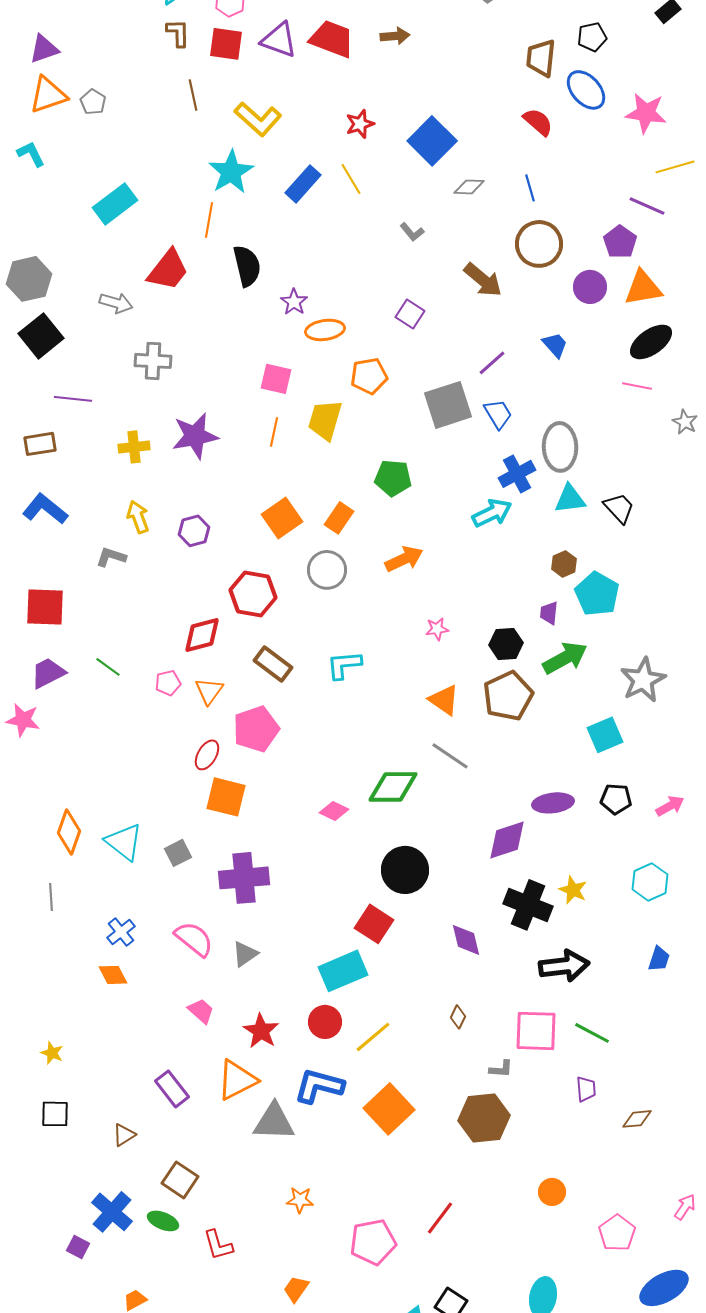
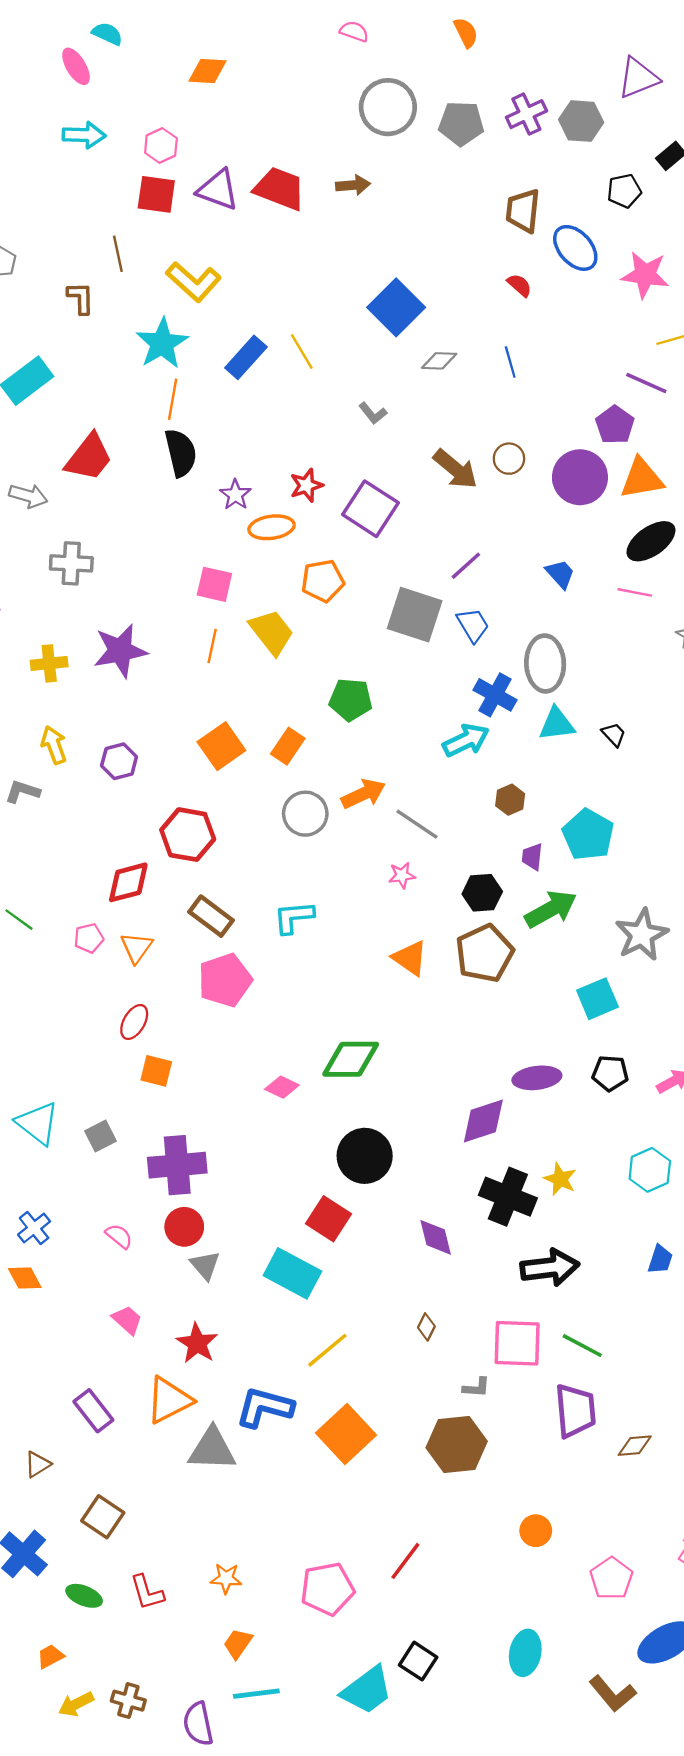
brown L-shape: (178, 33) -> (81, 298), moved
black pentagon: (592, 37) -> (624, 191), moved
red semicircle: (538, 122) -> (519, 285), size x0.7
red star: (360, 124) -> (306, 485), moved
orange line: (209, 220) -> (173, 399), moved
brown circle: (539, 244) -> (509, 459), moved, size x0.6
purple circle: (590, 287) -> (580, 477), size x1.4
purple square: (410, 314) -> (370, 509), size x1.6
blue trapezoid: (555, 345) -> (560, 574), moved
gray square: (448, 405) -> (415, 615), turned 36
yellow trapezoid: (325, 420) -> (272, 632), turned 126
blue cross: (517, 474) -> (495, 695), turned -33
black trapezoid: (619, 508) -> (614, 734), size x0.7
brown hexagon: (564, 564) -> (510, 800), moved
gray circle: (327, 570) -> (305, 814), moved
pink pentagon: (256, 729) -> (225, 980), moved
gray line: (450, 756) -> (417, 824), moved
orange square: (226, 797) -> (156, 1071), size x0.7
pink semicircle: (194, 939) -> (119, 1236), size x0.6
gray triangle: (245, 954) -> (205, 1265), moved, turned -36
cyan rectangle: (343, 971) -> (292, 1273), turned 51
red circle: (325, 1022) -> (184, 1227), moved
purple trapezoid: (586, 1089) -> (575, 1411), size x1.8
orange star: (300, 1200) -> (226, 1578), moved
green ellipse: (163, 1221) -> (84, 1596), moved

